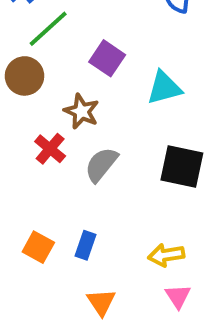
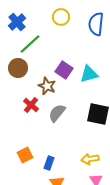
purple square: (107, 58) -> (64, 70), moved
blue rectangle: (86, 245) -> (49, 163), moved
orange square: (38, 247) -> (25, 155), turned 35

